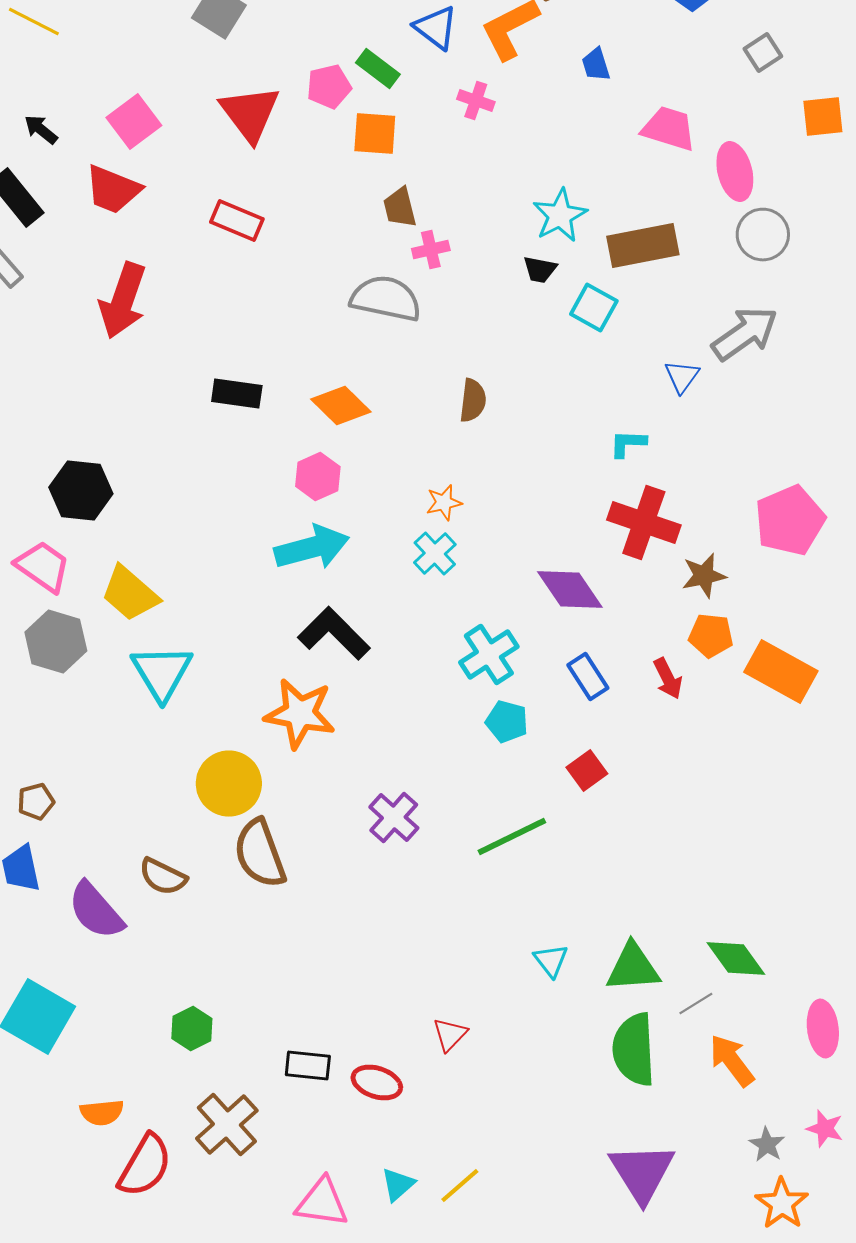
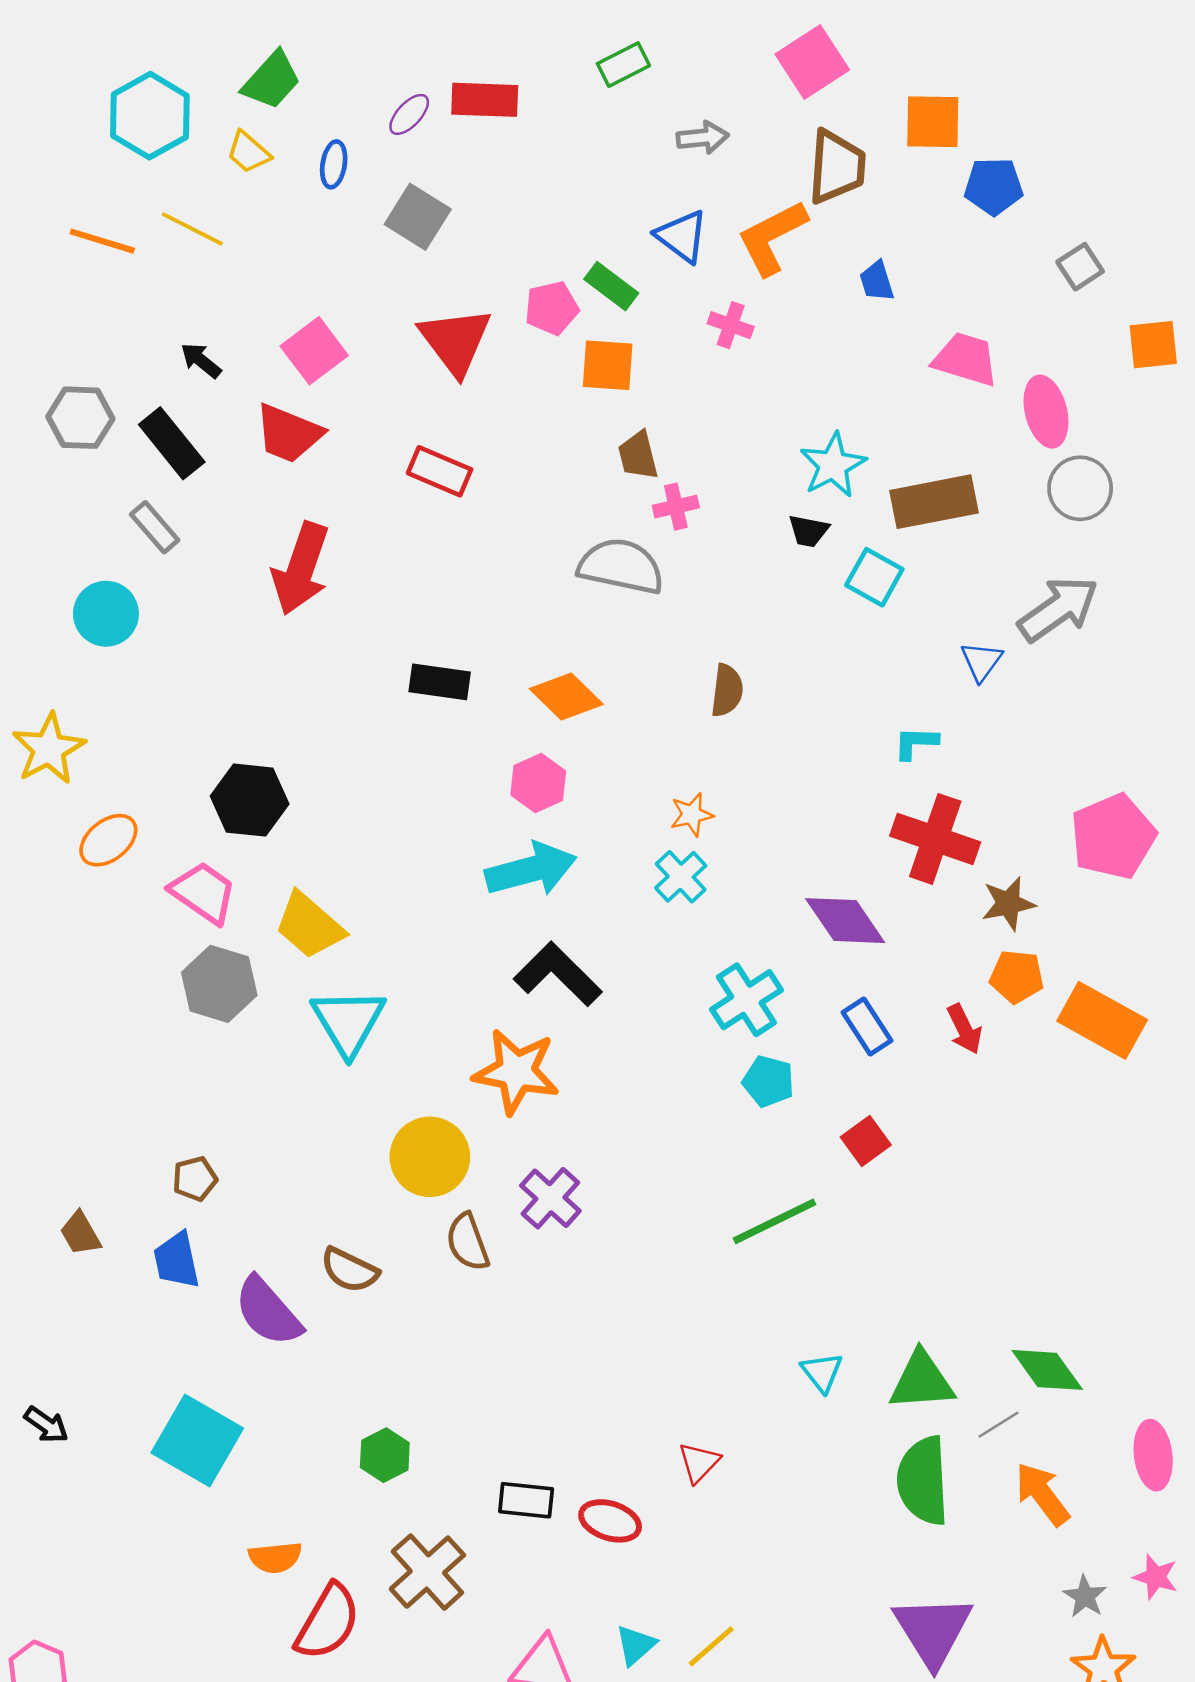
purple cross: (394, 818) -> (550, 1198), moved
brown semicircle: (260, 854) -> (468, 1242), size x0.7

